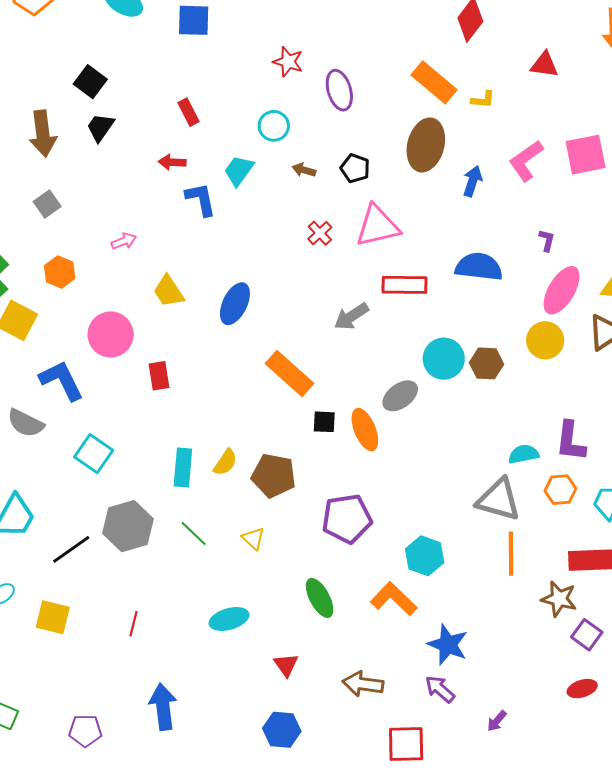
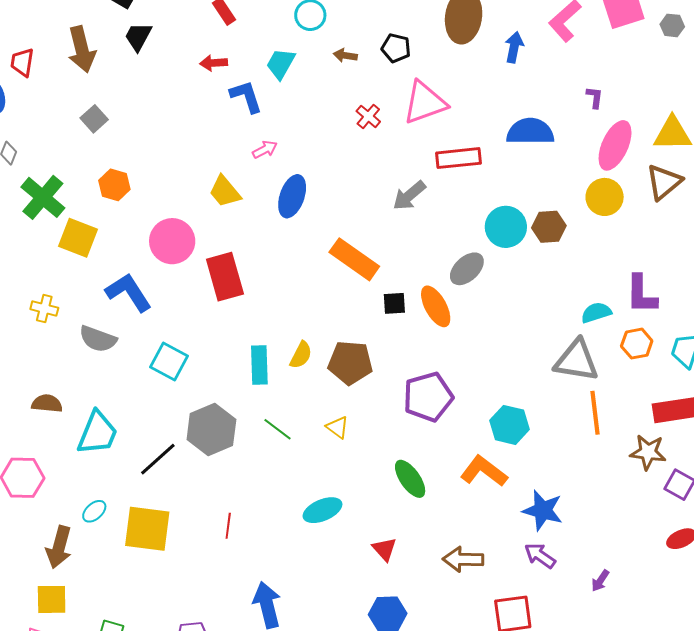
pink arrow: (124, 241) -> (265, 150), moved
red rectangle: (159, 376) -> (225, 277), size x1.6
yellow square: (53, 617) -> (147, 529), size x1.4

